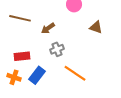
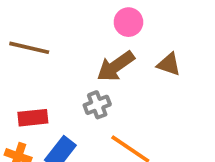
brown arrow: (48, 28) -> (116, 66), moved, size x1.5

